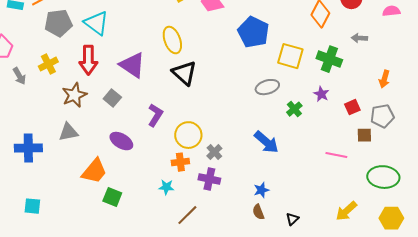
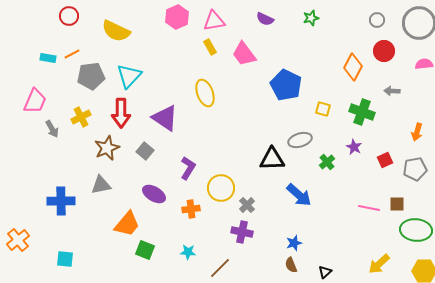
cyan triangle: (96, 23) -> (129, 76), turned 36
yellow square: (290, 56) -> (323, 109), size x0.6
black triangle: (184, 73) -> (272, 159), moved, turned -44
brown square: (364, 135) -> (397, 204), moved
orange cross: (180, 162) -> (191, 209), moved
cyan star: (166, 187) -> (188, 252), moved

